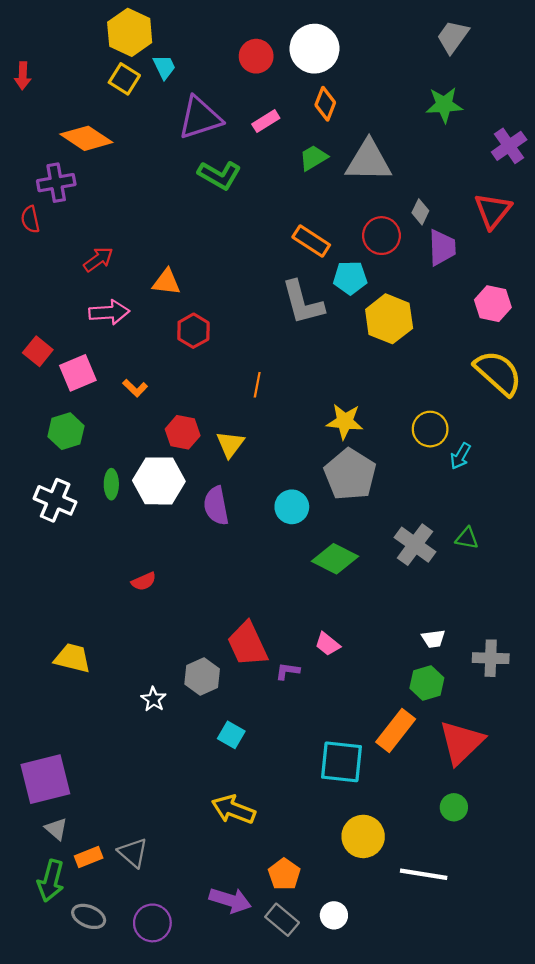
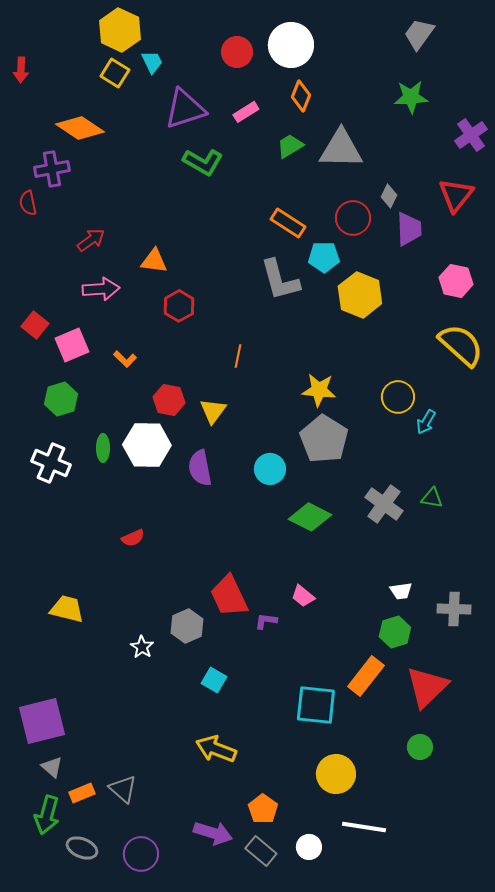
white line: (424, 874) -> (364, 827), moved

